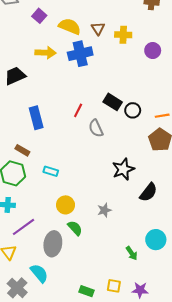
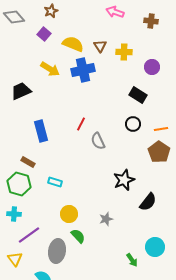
yellow arrow: (46, 53) -> (50, 69), turned 30
black rectangle: (113, 102) -> (138, 95), moved

